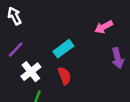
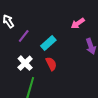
purple line: (16, 50) -> (24, 36), moved

